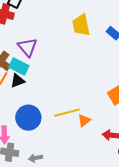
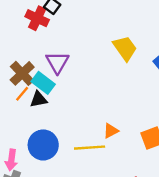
yellow trapezoid: (81, 25) -> (125, 48), turned 145
orange triangle: (84, 121) -> (111, 131), moved

